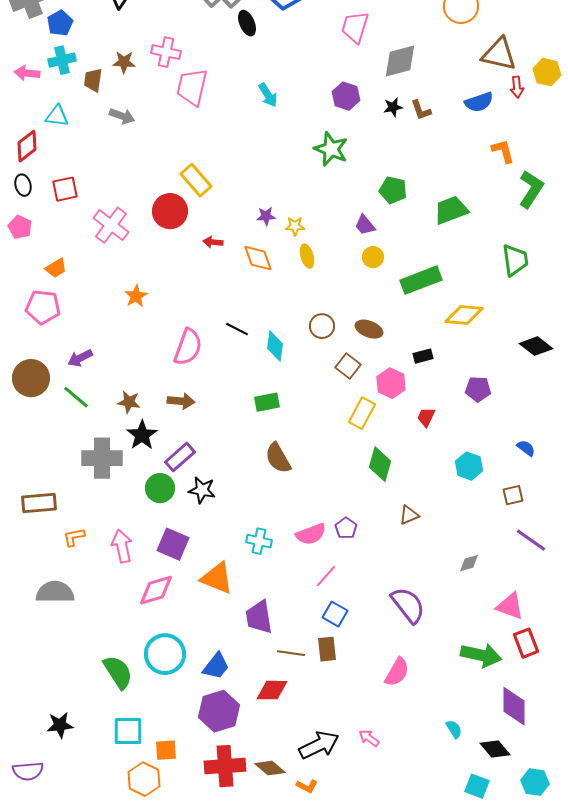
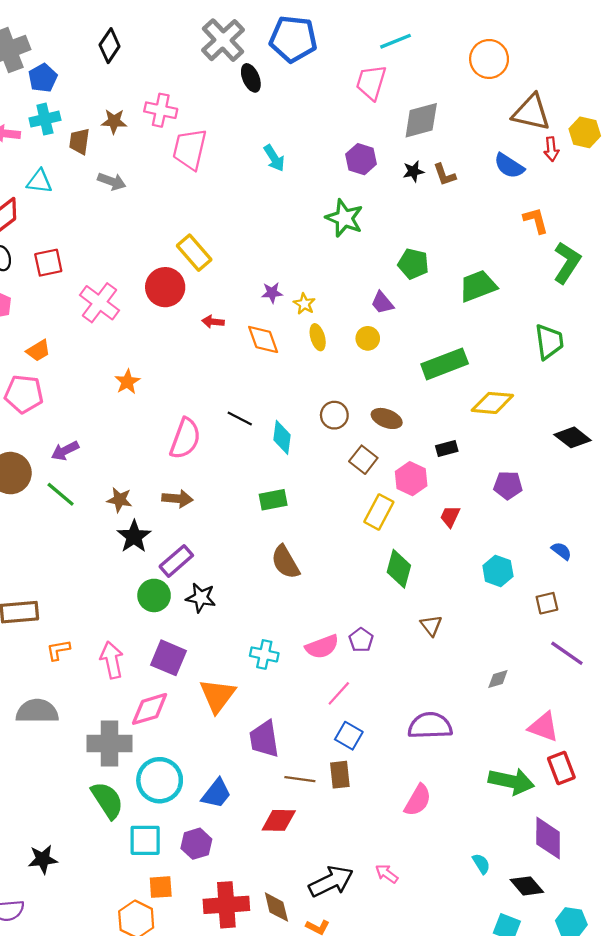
blue semicircle: (479, 102) -> (509, 166), turned 52
yellow star: (295, 226) -> (304, 304), turned 30
yellow circle: (373, 257) -> (368, 338), moved
gray cross: (102, 458) -> (110, 743), moved
brown triangle: (409, 515) -> (431, 626), turned -45
orange triangle: (217, 578) -> (217, 696), turned 45
purple semicircle: (408, 605) -> (430, 726), turned -54
purple hexagon: (219, 711) -> (196, 844), moved, size x0.7
cyan square: (128, 731) -> (145, 840), moved
brown diamond: (270, 768) -> (276, 907), turned 36

